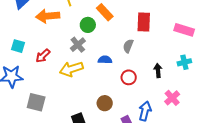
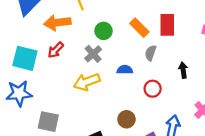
orange rectangle: (105, 12) -> (139, 28), moved
cyan square: (18, 46) -> (25, 58), size x1.6
red arrow: (43, 56) -> (56, 50), moved
black arrow: (158, 71) -> (183, 70), moved

